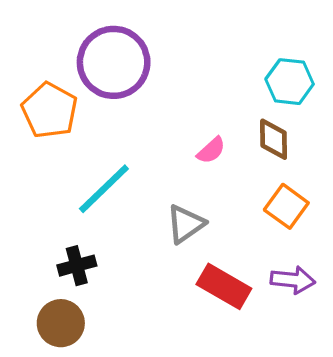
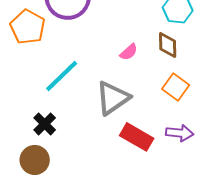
gray triangle: (186, 224) -> (113, 98), size x1.4
black cross: (77, 266) -> (45, 124), turned -30

